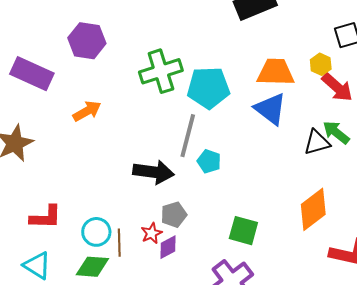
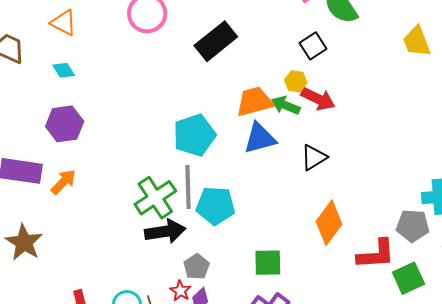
green cross: (161, 71) -> (155, 198), moved
blue triangle: (270, 109) -> (260, 138), turned -36
orange arrow: (87, 111) -> (63, 182), moved
green arrow: (336, 132) -> (286, 105), moved
cyan pentagon: (209, 161) -> (216, 206), size x1.6

